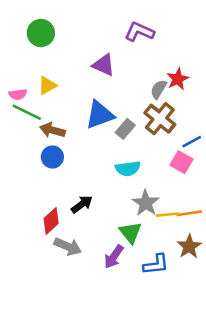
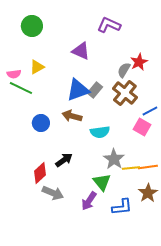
gray rectangle: (125, 129) -> (95, 90), moved
brown arrow: (52, 130) -> (72, 116), moved

